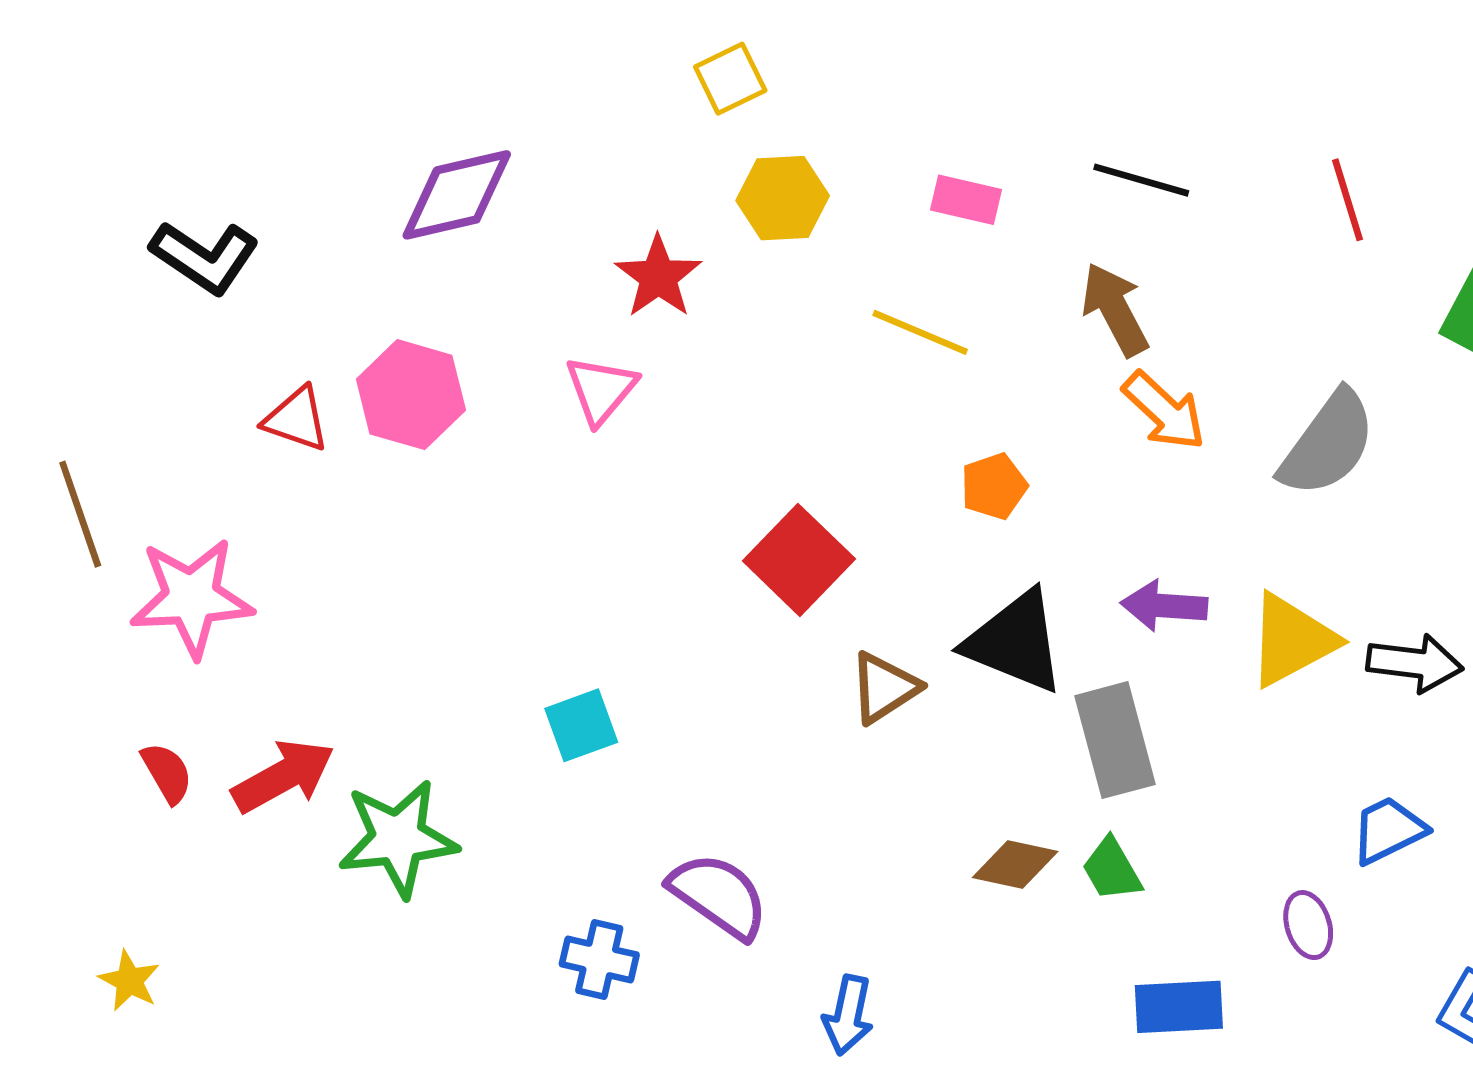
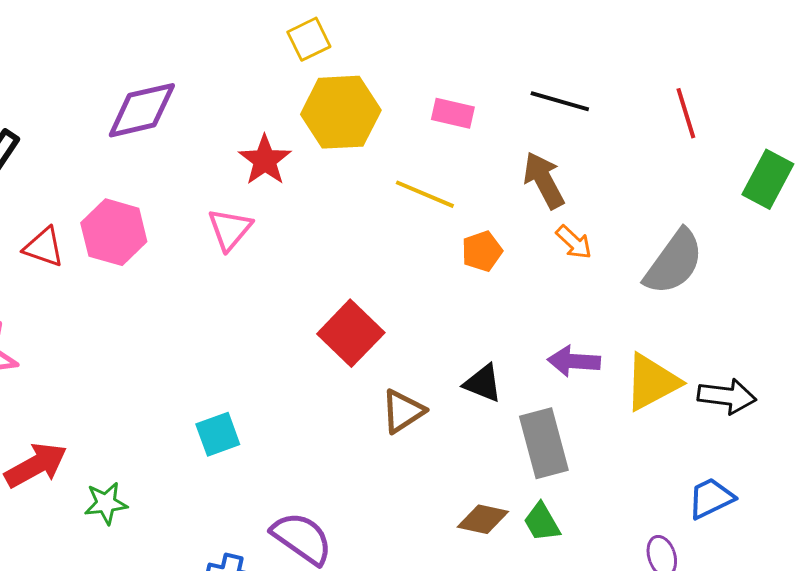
yellow hexagon: (783, 198) -> (341, 112), size x1.4
orange arrow: (1164, 411) -> (574, 242), size x0.7
orange pentagon: (994, 486) -> (482, 251), moved
black triangle: (1015, 642) -> (483, 383), size x0.6
green star: (398, 838) -> (106, 503), size x0.6

